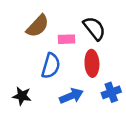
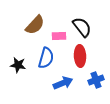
black star: (22, 96) -> (18, 65), moved

